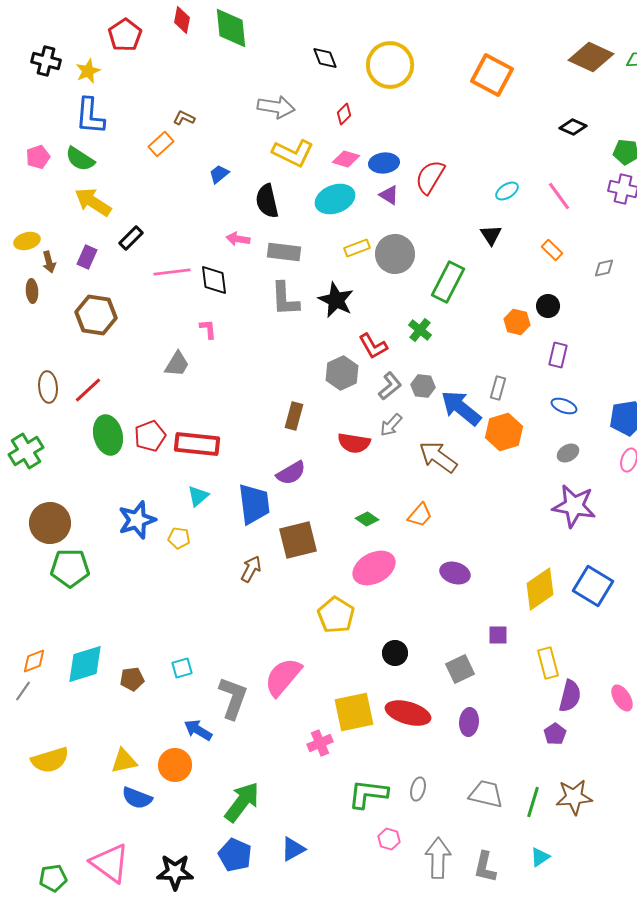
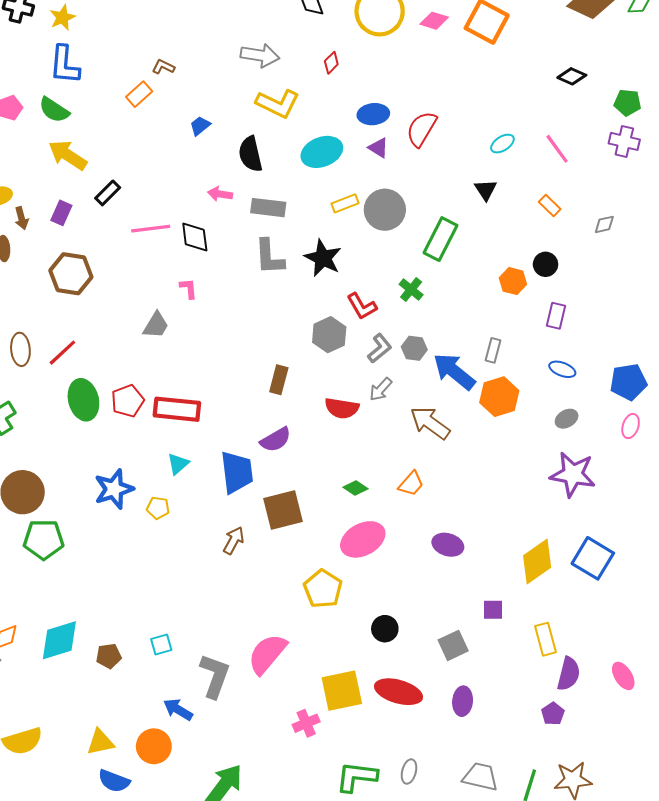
pink diamond: (346, 159) -> (434, 21), moved

